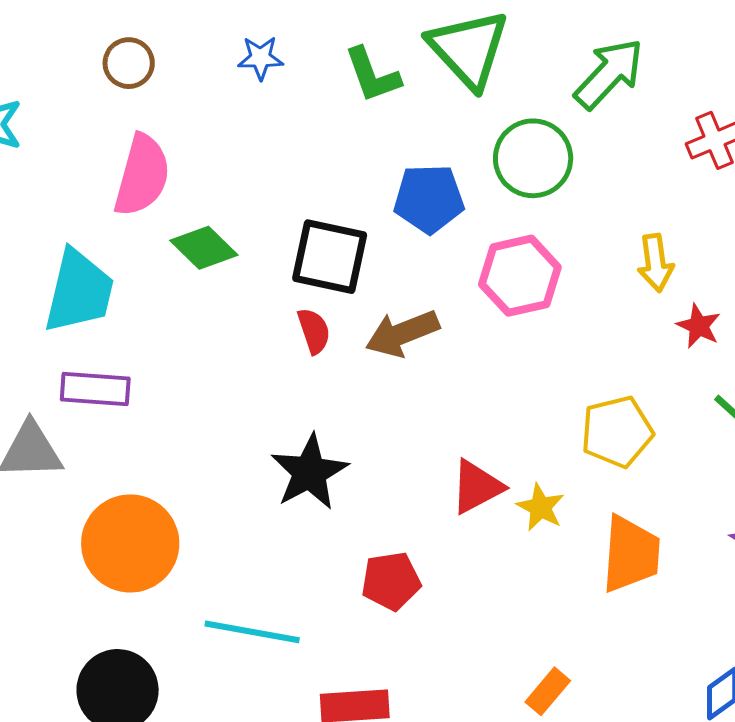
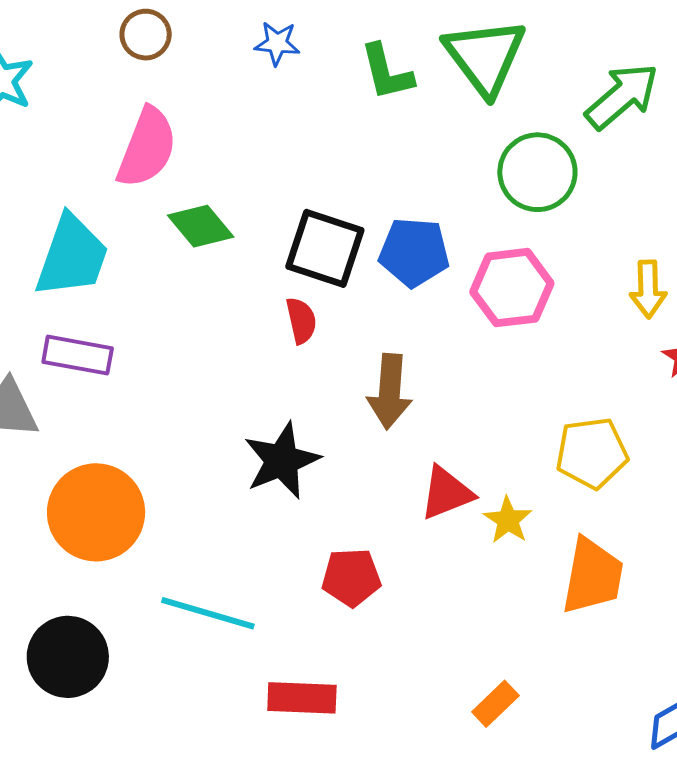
blue pentagon: (429, 199) -> (414, 252), moved
brown arrow: (402, 333) -> (390, 391), moved, turned -70

